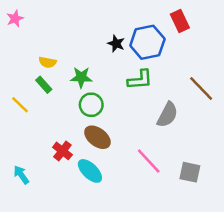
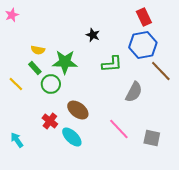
blue hexagon: (147, 42) -> (143, 45), moved
green star: (81, 77) -> (65, 62), size x1.4
green circle: (91, 105) -> (51, 84), moved

